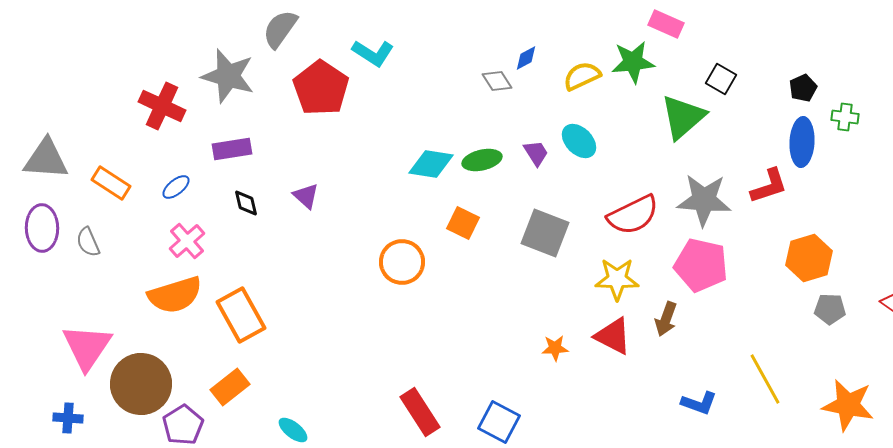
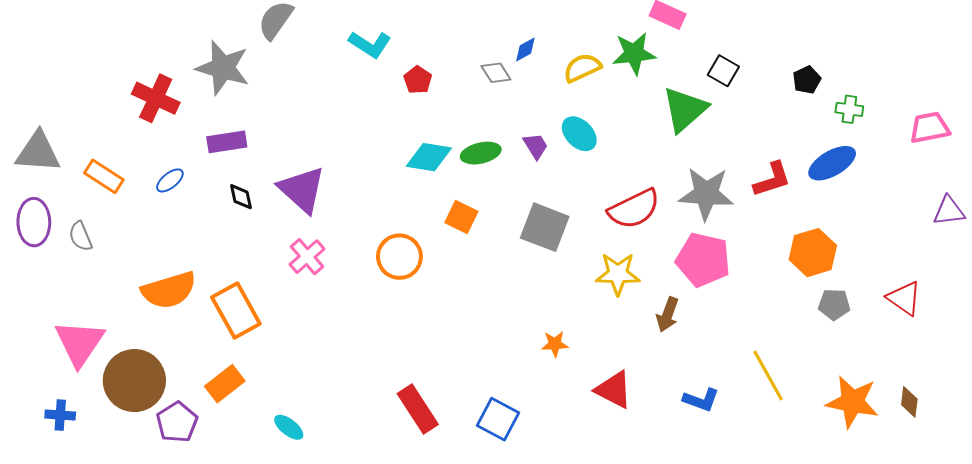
red pentagon: (321, 88) -> (418, 80), moved, size x0.5
blue ellipse: (802, 142) -> (832, 163), moved, turned 57
purple triangle: (306, 196) -> (302, 190), size x1.8
pink cross: (187, 241) -> (307, 257), moved
red triangle: (613, 336) -> (614, 390), moved

